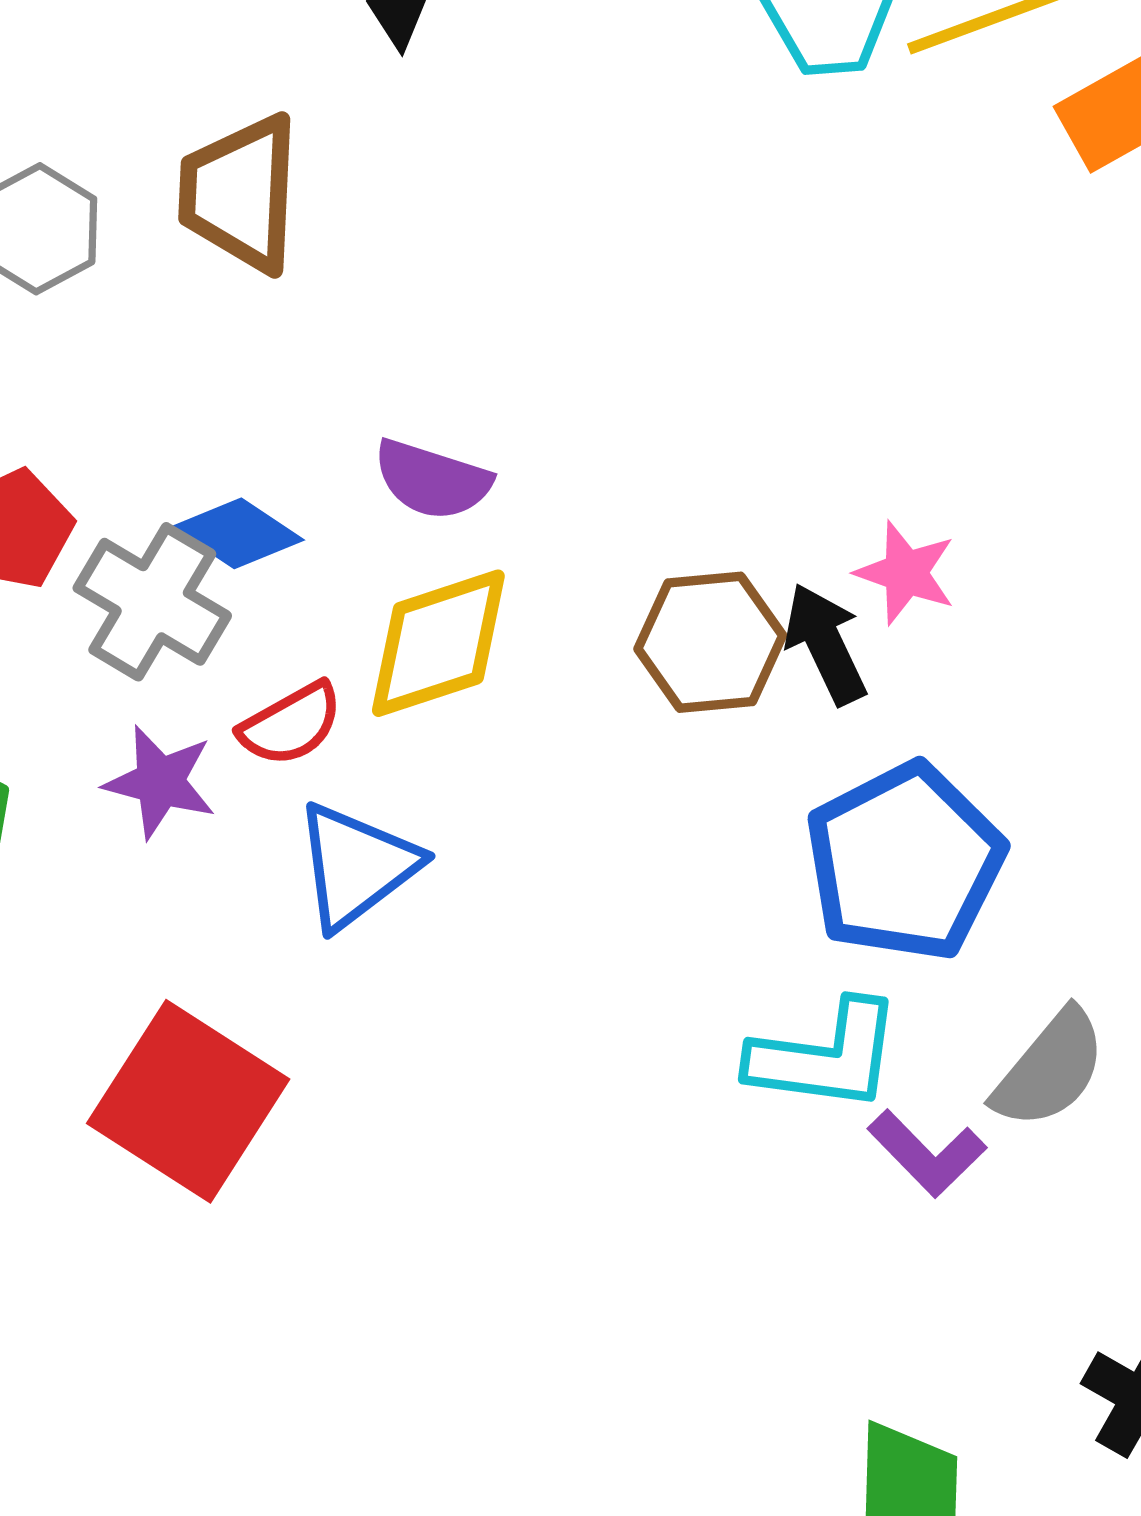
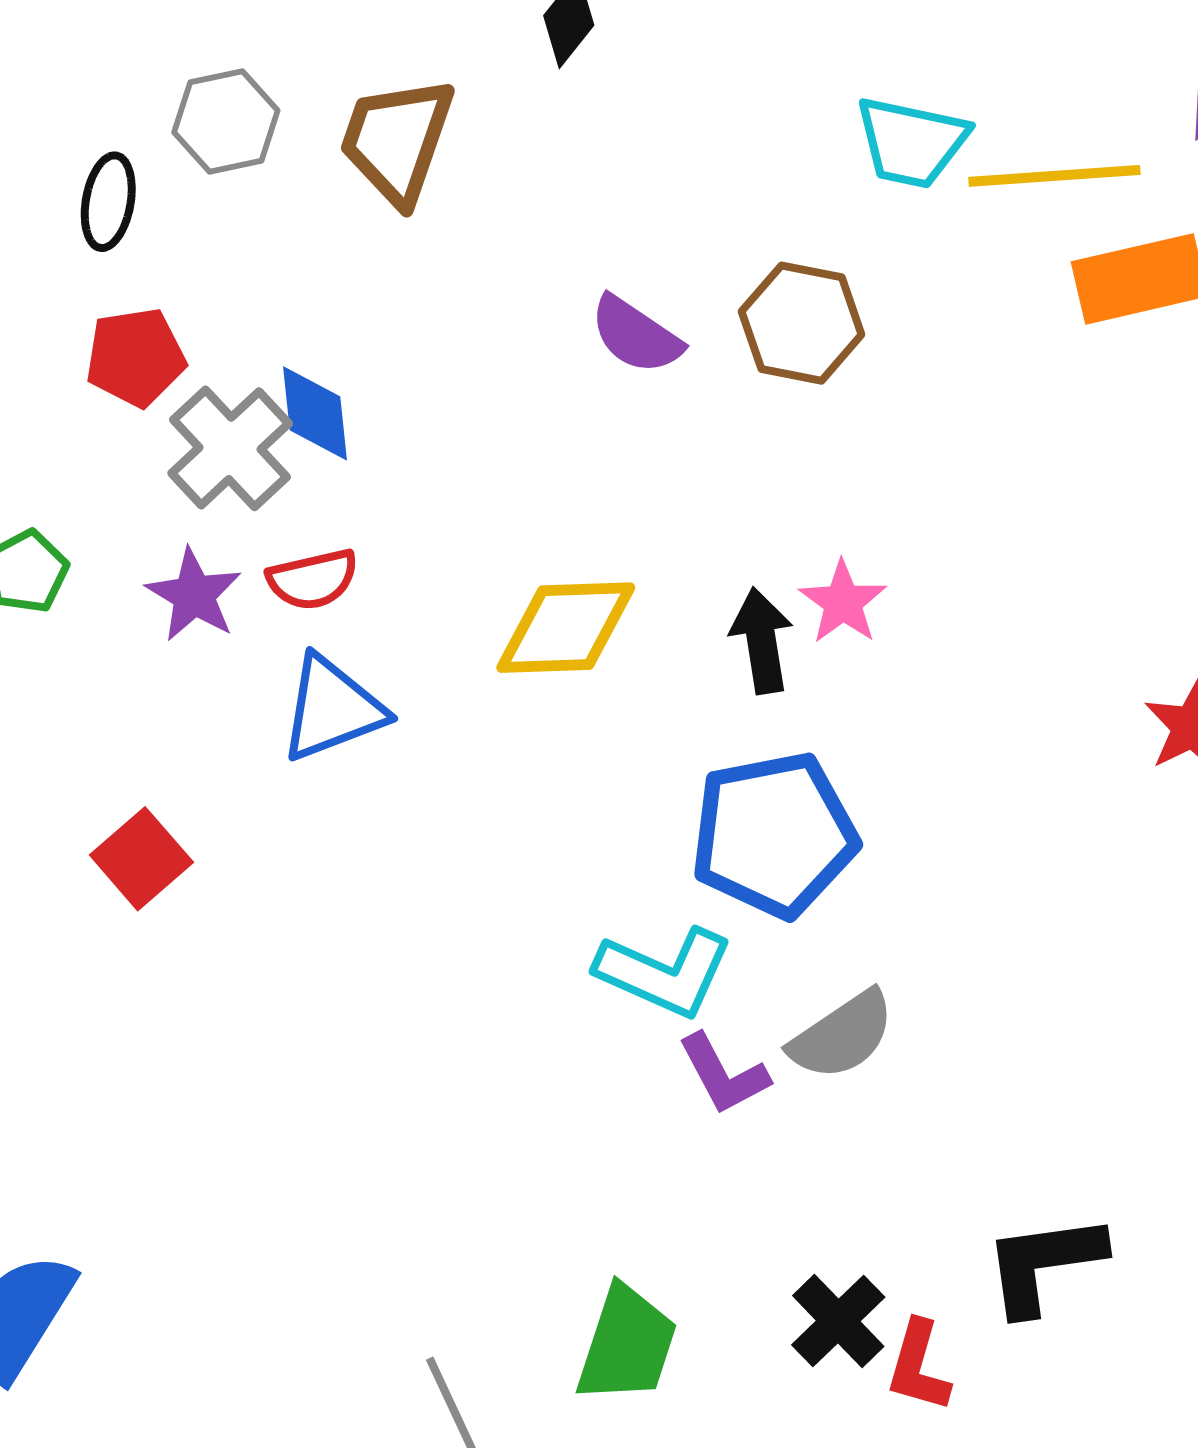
purple semicircle: (432, 480) -> (636, 335), moved
blue diamond: (238, 533) -> (315, 413), turned 34
brown hexagon: (710, 642) -> (802, 323), moved
yellow diamond: (438, 643) -> (566, 628), moved
red square: (188, 1101) -> (141, 859), size x0.6

